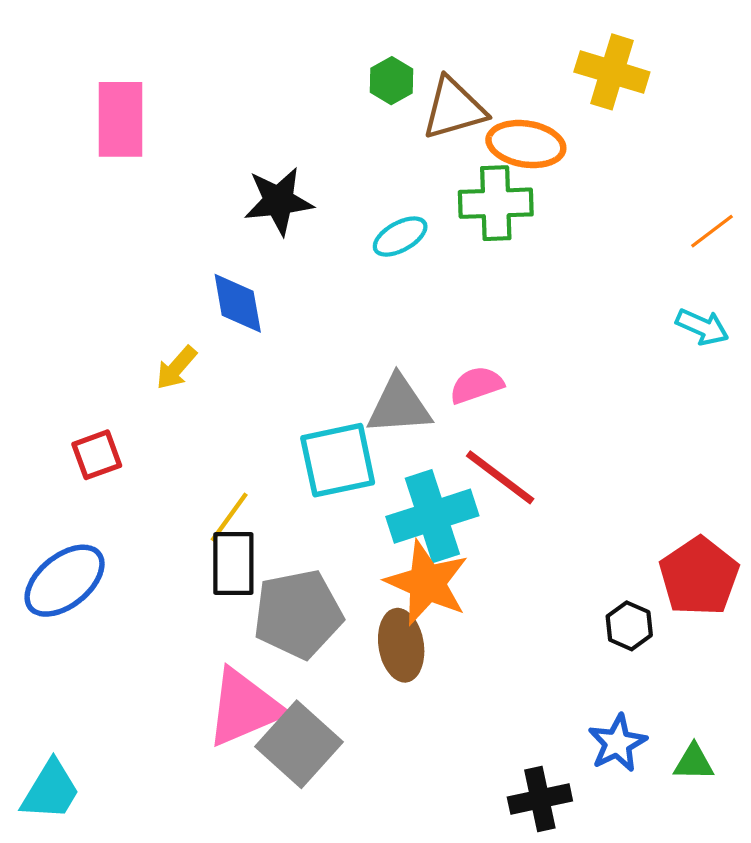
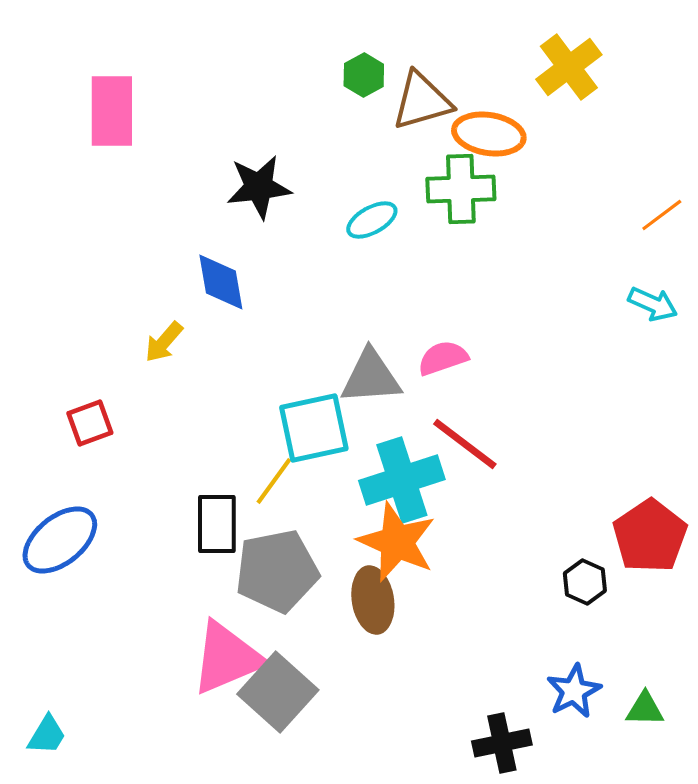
yellow cross: (612, 72) -> (569, 67), turned 36
yellow line: (229, 517) -> (274, 481), moved
cyan trapezoid: (51, 790) -> (47, 735), size x0.7

